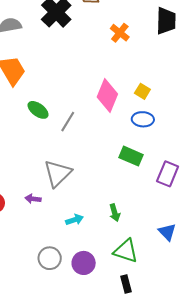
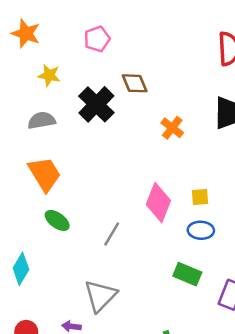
yellow square: (142, 91) -> (200, 197), turned -35
green ellipse: (38, 110) -> (57, 220), moved

